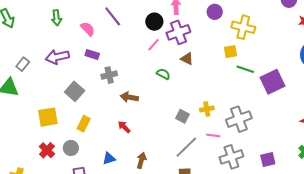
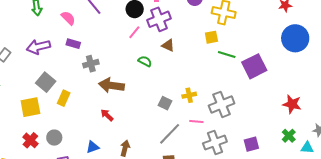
gray square: (75, 91) -> (46, 82), moved
brown arrow: (129, 97) -> (111, 85), size x1.4
yellow rectangle: (84, 124) -> (64, 98), moved

